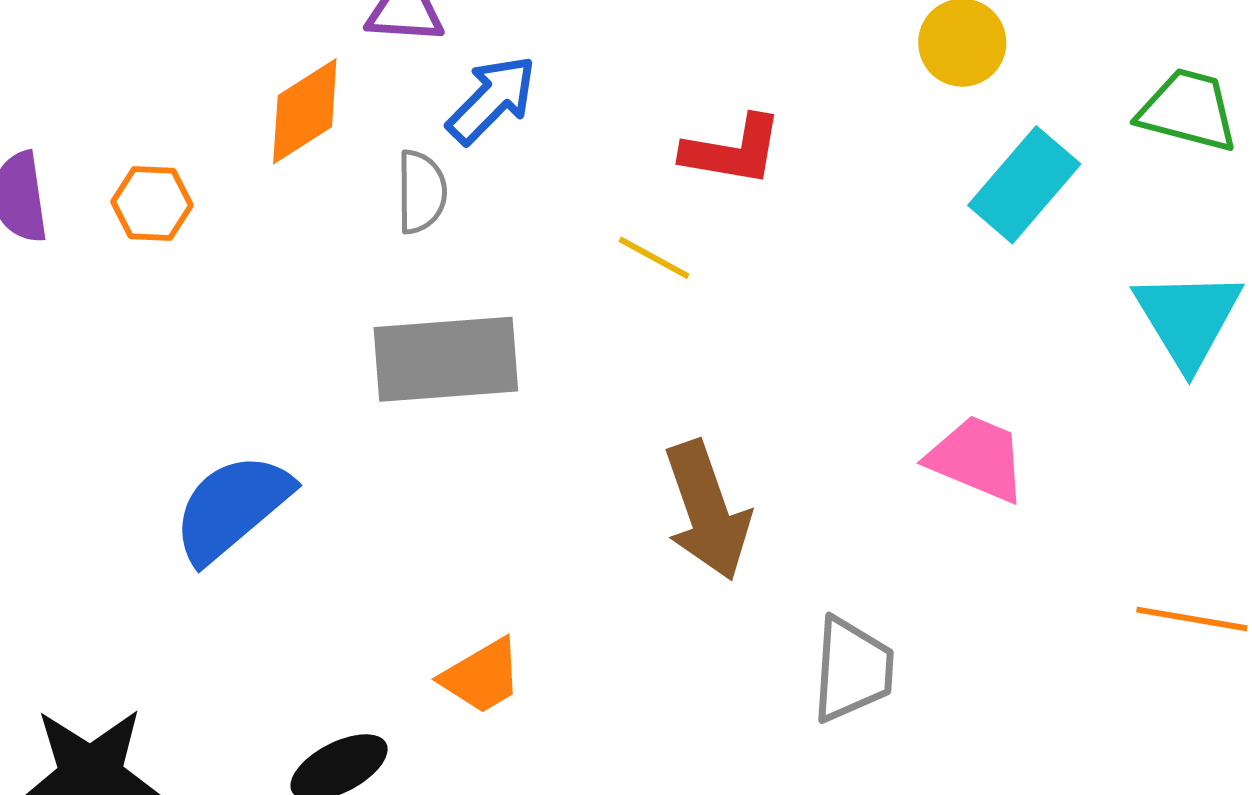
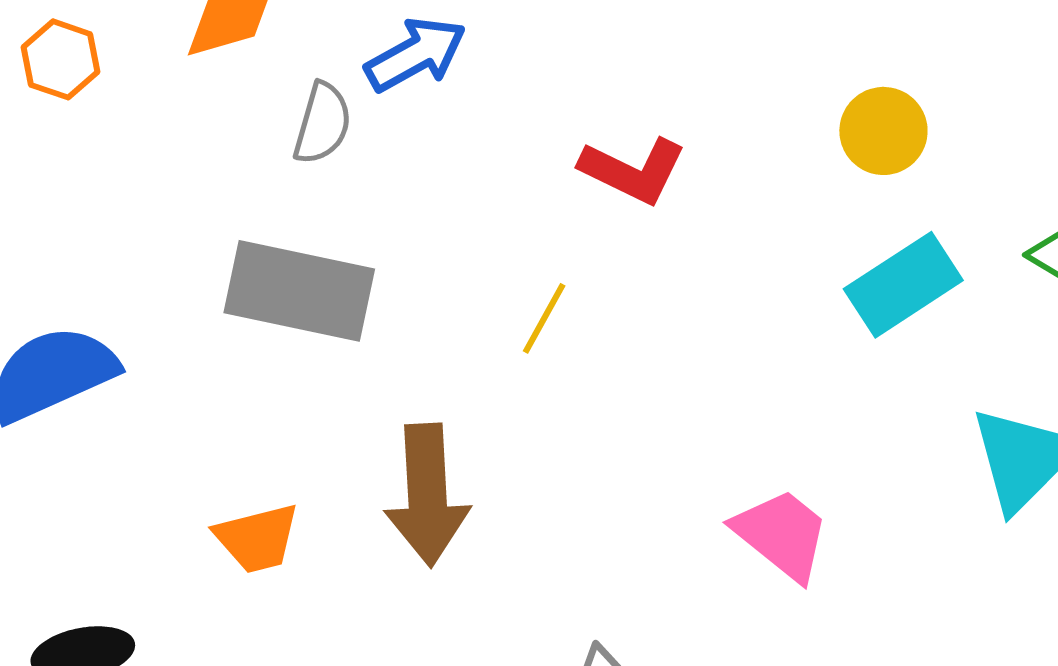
yellow line: (654, 258) -> (544, 318), moved, turned 74
brown arrow: (707, 510) -> (427, 495), moved
orange trapezoid: (482, 676) -> (257, 538), moved

